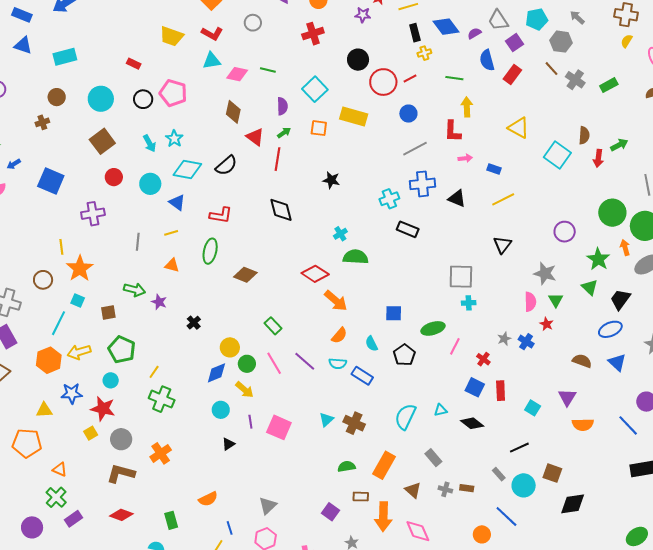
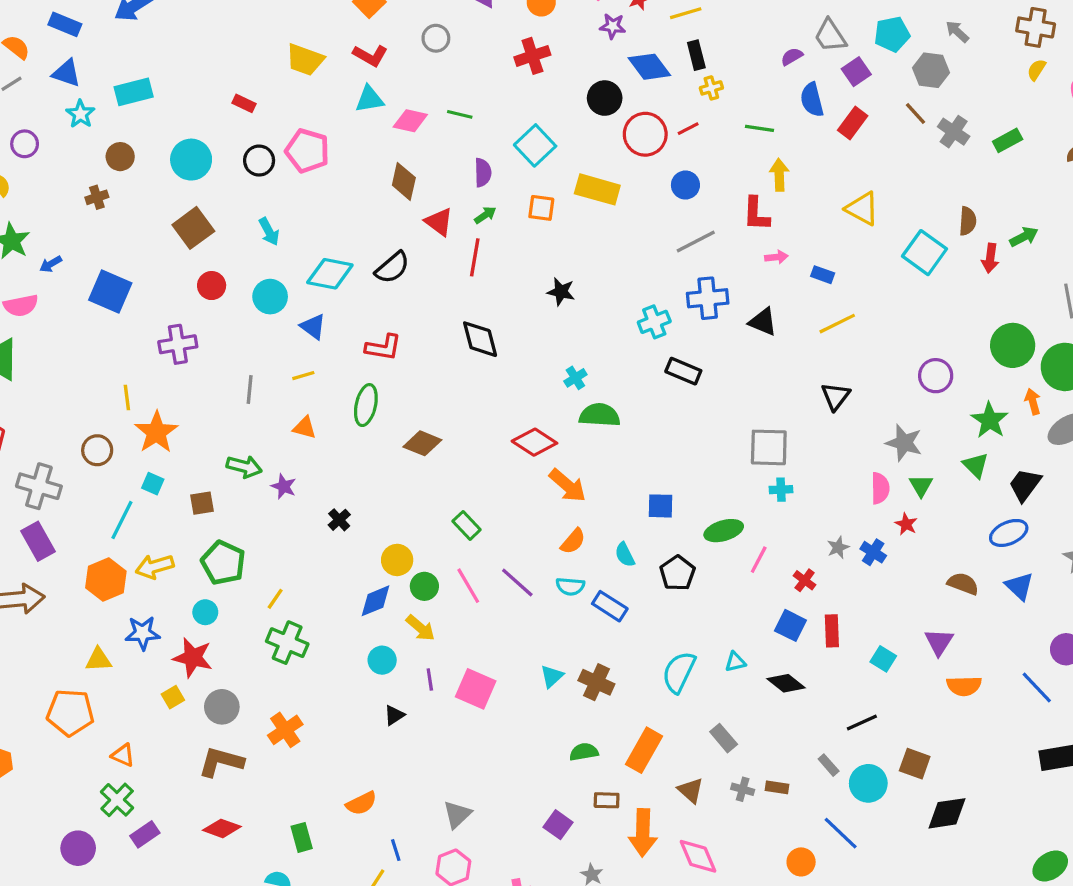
blue diamond: (446, 27) -> (649, 67), moved
cyan star: (174, 139) -> (80, 114), moved

